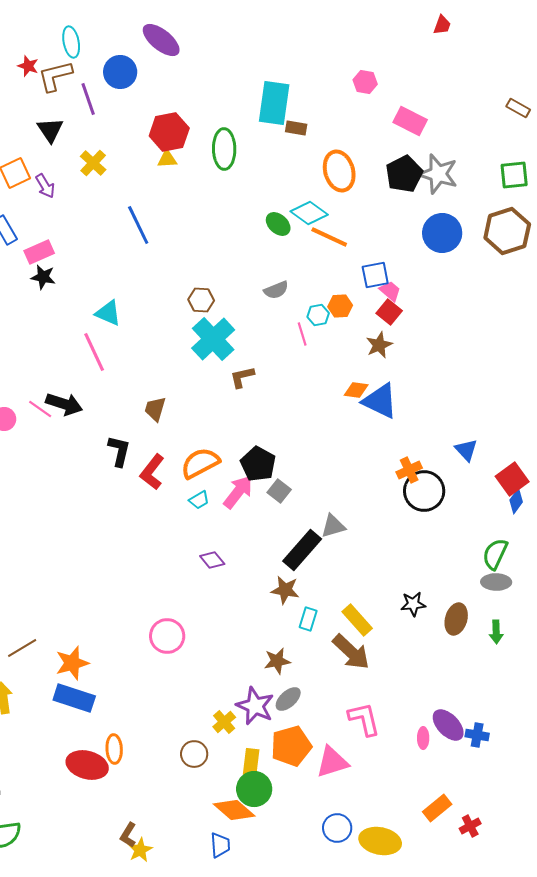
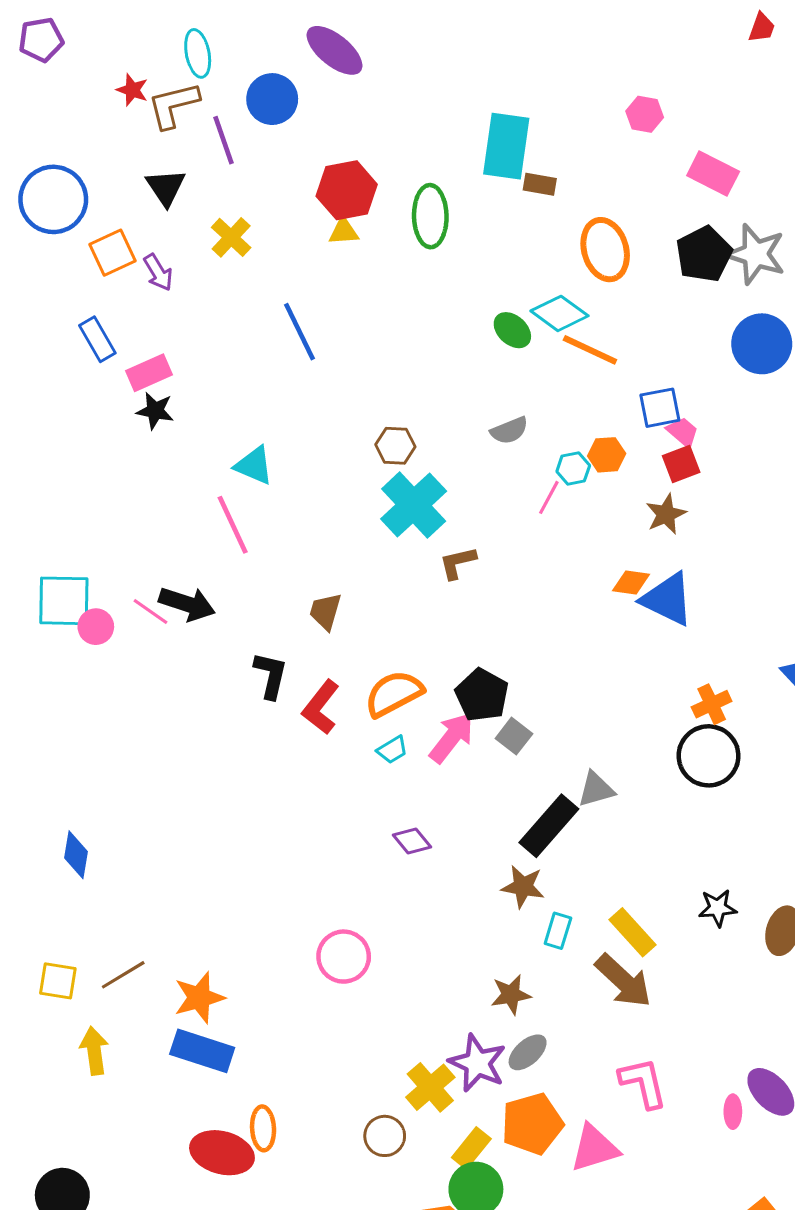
red square: (389, 312) -> (681, 464), turned 30
pink line: (302, 334) -> (549, 497), turned 45
black circle: (424, 491) -> (709, 756), moved
yellow cross: (224, 722) -> (430, 1087), size x1.4
yellow rectangle: (251, 762) -> (471, 1148), turned 32

